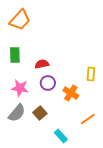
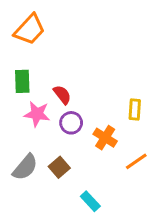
red semicircle: (42, 64) -> (62, 95), turned 64
pink star: (20, 88) -> (37, 114), moved
orange line: (88, 119) -> (136, 161), moved

